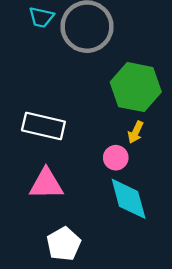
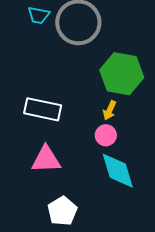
yellow arrow: (136, 132) -> (110, 110), moved

